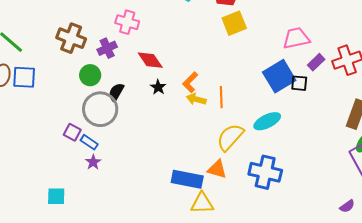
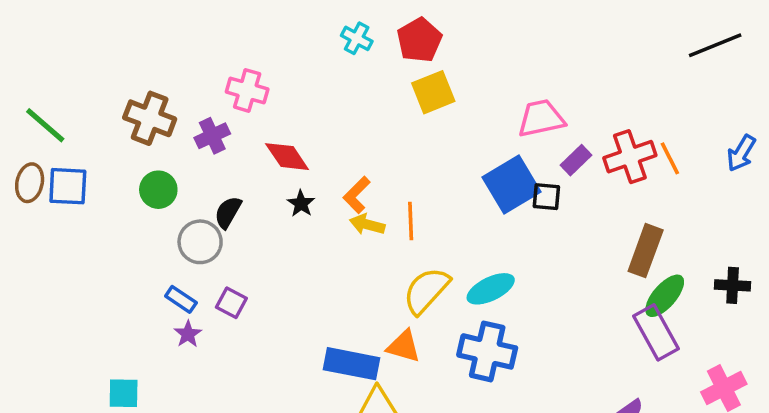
green circle: (90, 75) -> (158, 190), moved
gray circle: (100, 109) -> (200, 242), size x0.7
cyan ellipse: (267, 121) -> (491, 289), moved
purple square: (72, 132) -> (231, 303), moved

